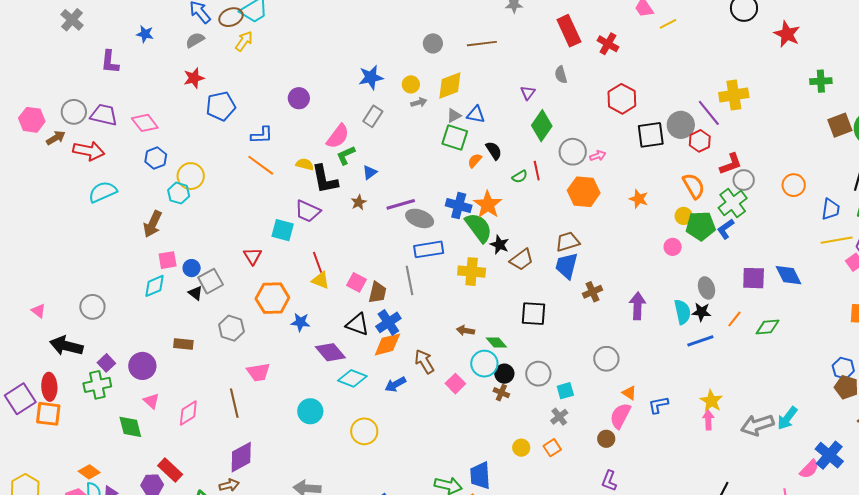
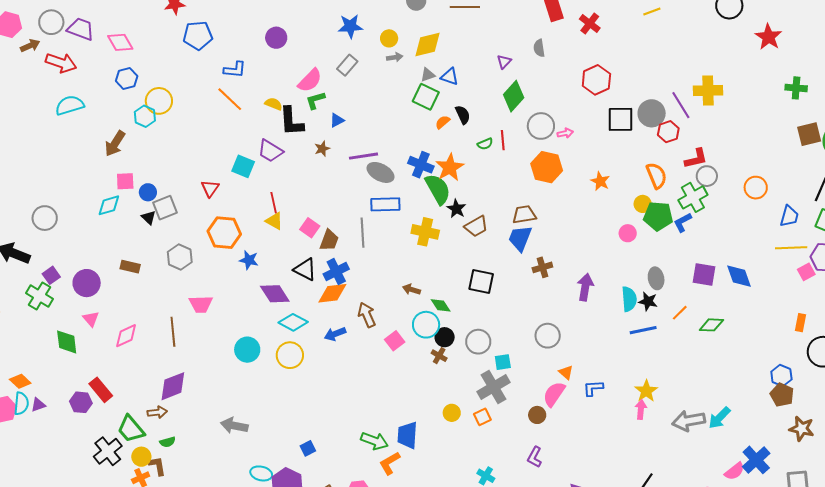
green cross: (97, 385) -> (39, 296), turned 36
gray cross: (559, 417) -> (493, 387), size x1.8
yellow circle: (364, 431) -> (290, 355), moved

